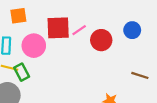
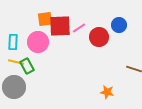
orange square: (18, 16) -> (45, 19), moved
blue circle: (132, 30) -> (119, 25), moved

